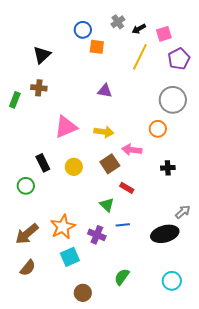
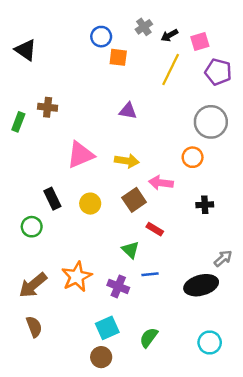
black triangle: (42, 55) -> (26, 50), moved, turned -42
purple pentagon: (179, 59) -> (218, 72), turned -30
cyan square: (70, 257) -> (107, 328), moved
brown semicircle: (28, 268) -> (34, 327), turned -60

